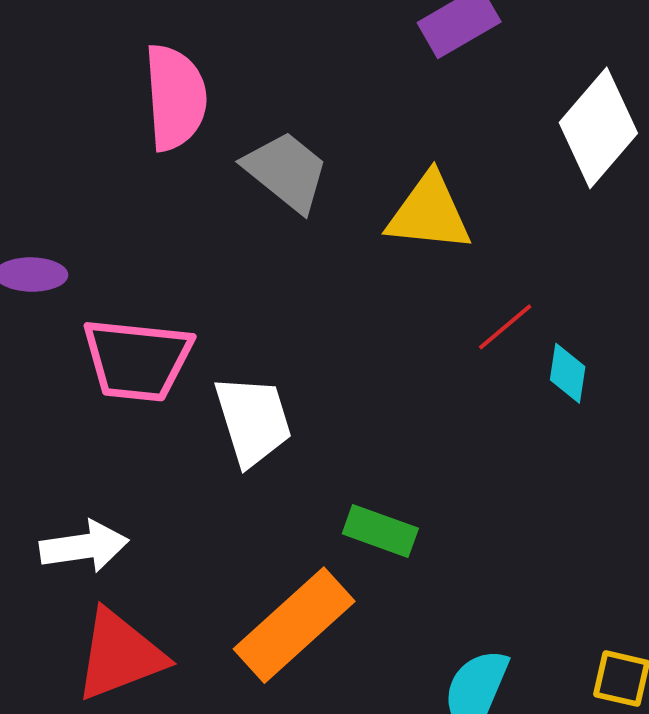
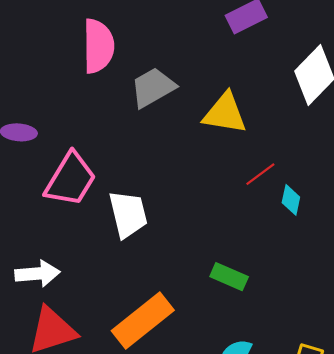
gray trapezoid: (286, 171) -> (153, 87), turned -72
pink trapezoid: (137, 360) -> (71, 179), turned -68
green rectangle: (380, 531) -> (229, 277), moved

